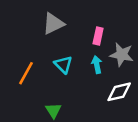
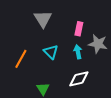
gray triangle: (53, 24) -> (43, 19), turned -36
white diamond: (119, 92) -> (79, 79), moved

